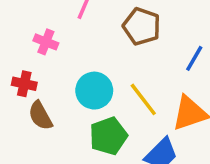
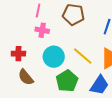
pink cross: (46, 42) -> (42, 30), moved
red cross: (24, 84) -> (18, 54), moved

